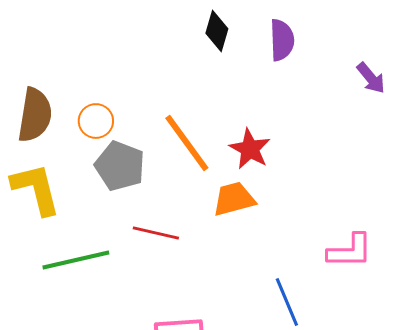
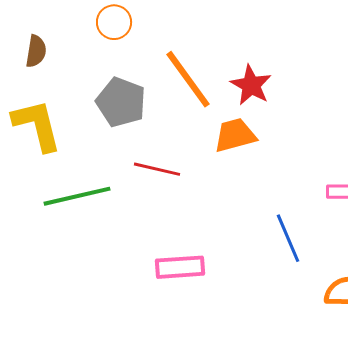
brown semicircle: (35, 115) -> (36, 51), size x0.6
orange circle: (96, 121) -> (114, 22), moved

